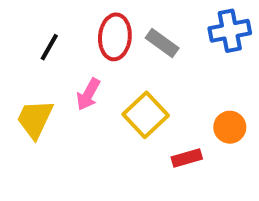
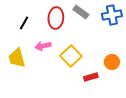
gray rectangle: (162, 43) -> (81, 12), moved
pink arrow: (88, 94) -> (43, 46), turned 49
yellow trapezoid: (35, 119) -> (17, 58), turned -40

